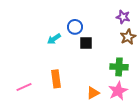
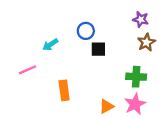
cyan arrow: (54, 39) -> (50, 45), moved
pink line: (24, 87) -> (27, 70), moved

